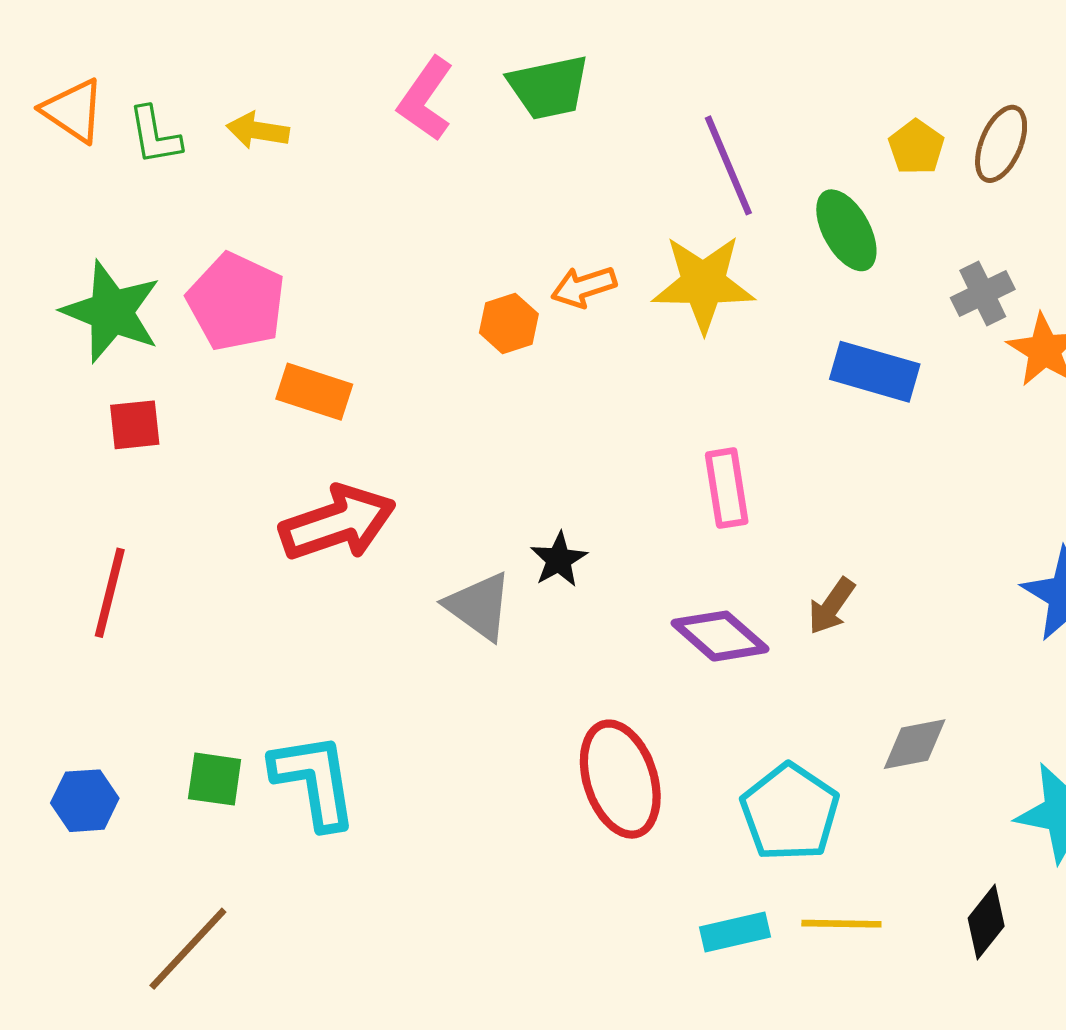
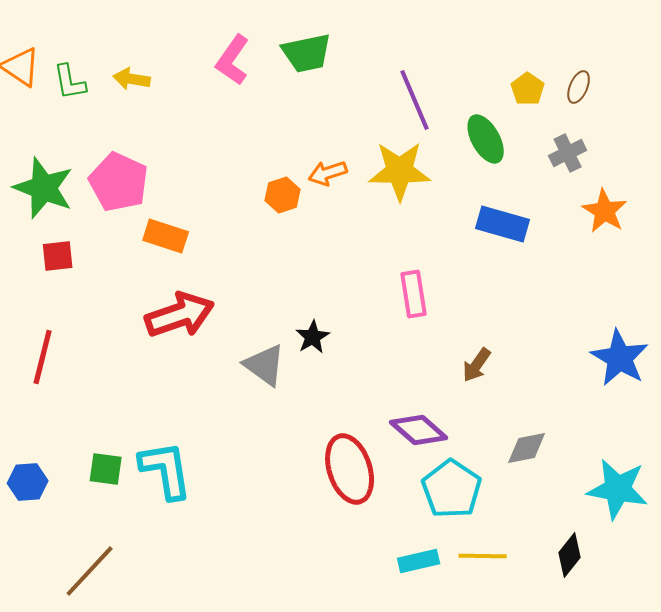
brown ellipse: (1001, 144) -> (579, 87), size x0.7
gray cross: (983, 293) -> (568, 153), moved
purple diamond: (720, 636) -> (419, 430), moved

